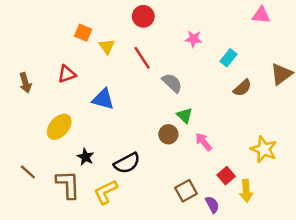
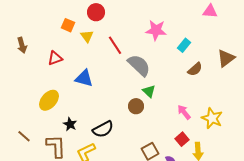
red circle: (143, 16) -> (96, 12), moved
pink star: (193, 39) -> (156, 30), size x1.5
brown arrow: (25, 83) -> (22, 45), moved
gray semicircle: (172, 83) -> (139, 65), size x1.4
pink arrow: (204, 142) -> (184, 112), moved

